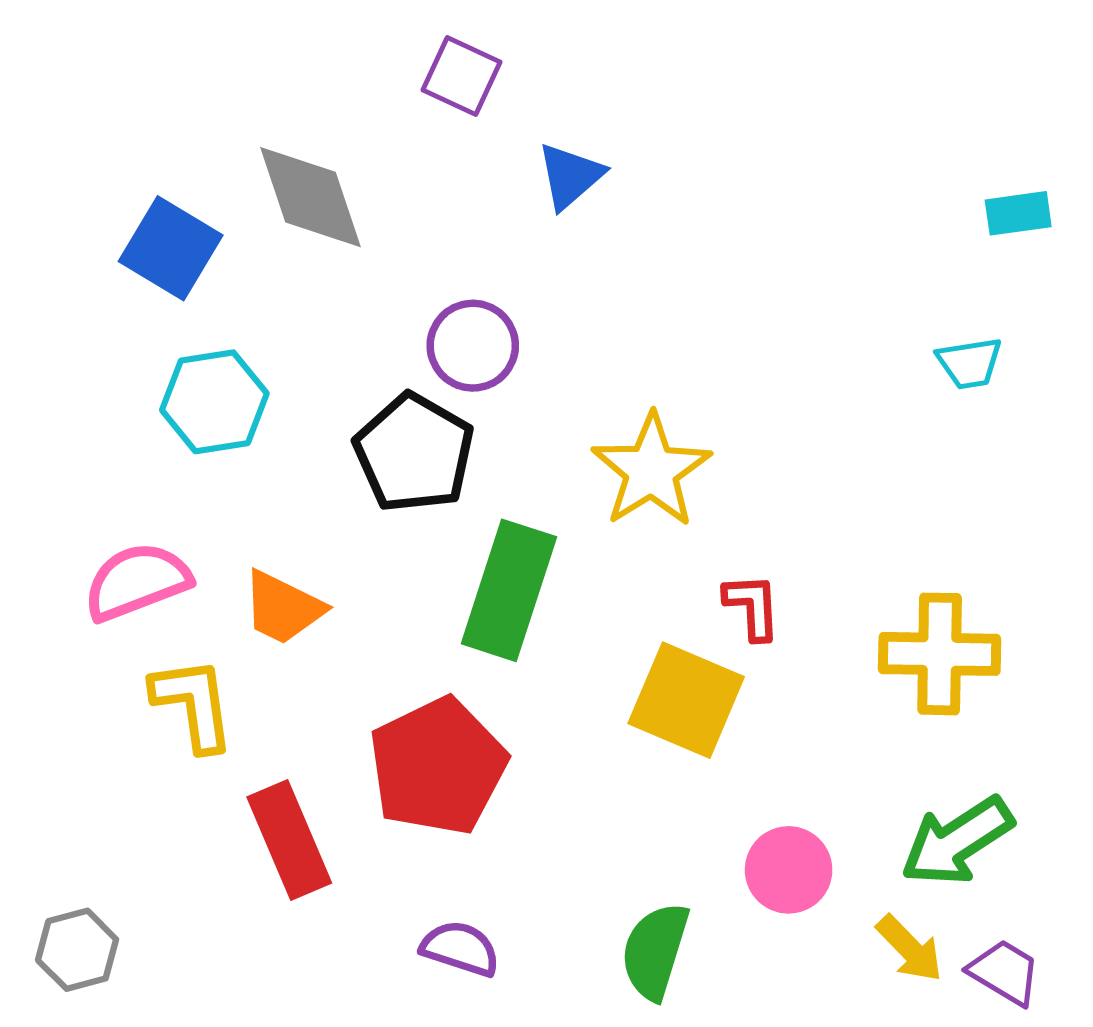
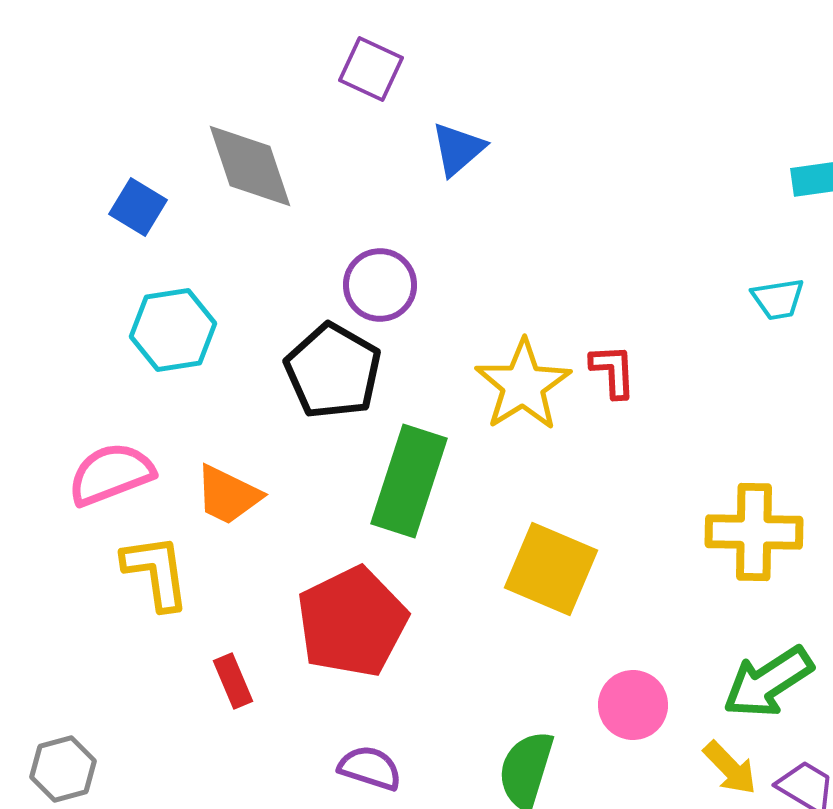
blue square: (171, 248) -> (138, 207), size x0.7
red L-shape: (752, 607) -> (613, 371), moved
red rectangle: (289, 840) -> (233, 681), size x0.6

